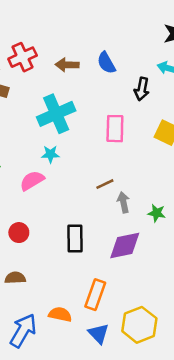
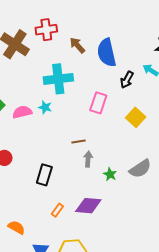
blue semicircle: (106, 63) -> (107, 53), size x1.6
brown arrow: (67, 65) -> (77, 45), turned 30
pink semicircle: (32, 181) -> (22, 112), moved
purple diamond: (125, 245) -> (88, 206), moved
orange rectangle: (95, 295) -> (57, 210), moved, size x0.6

